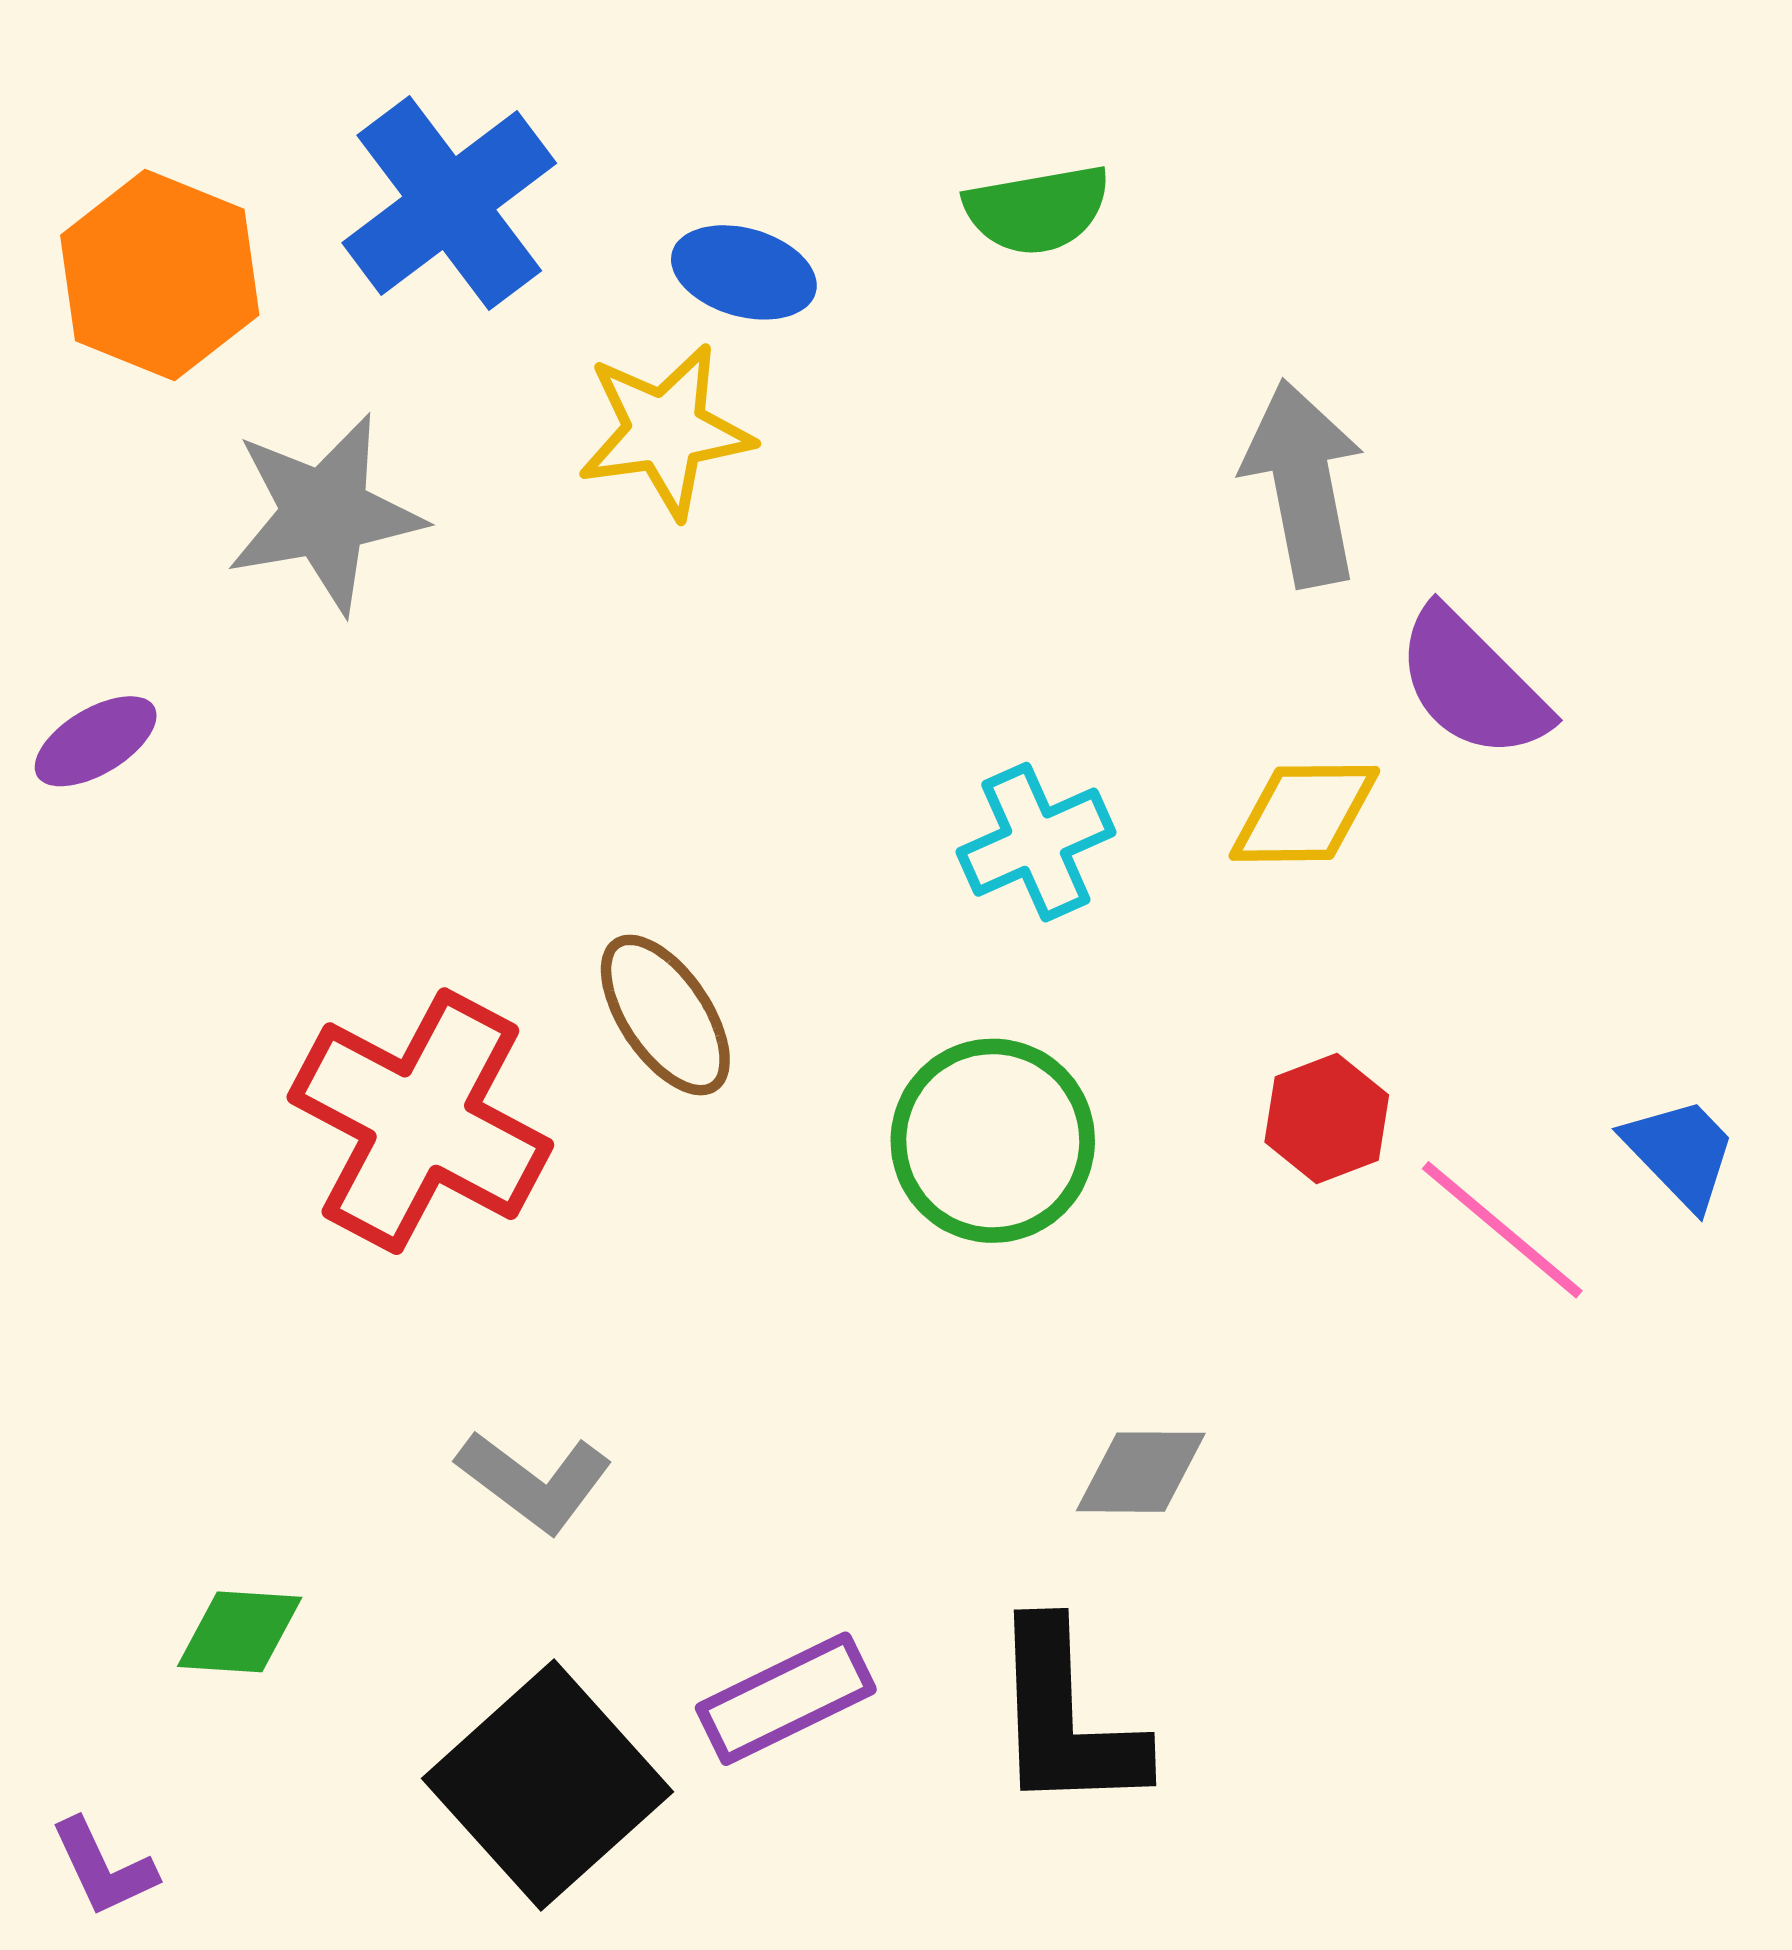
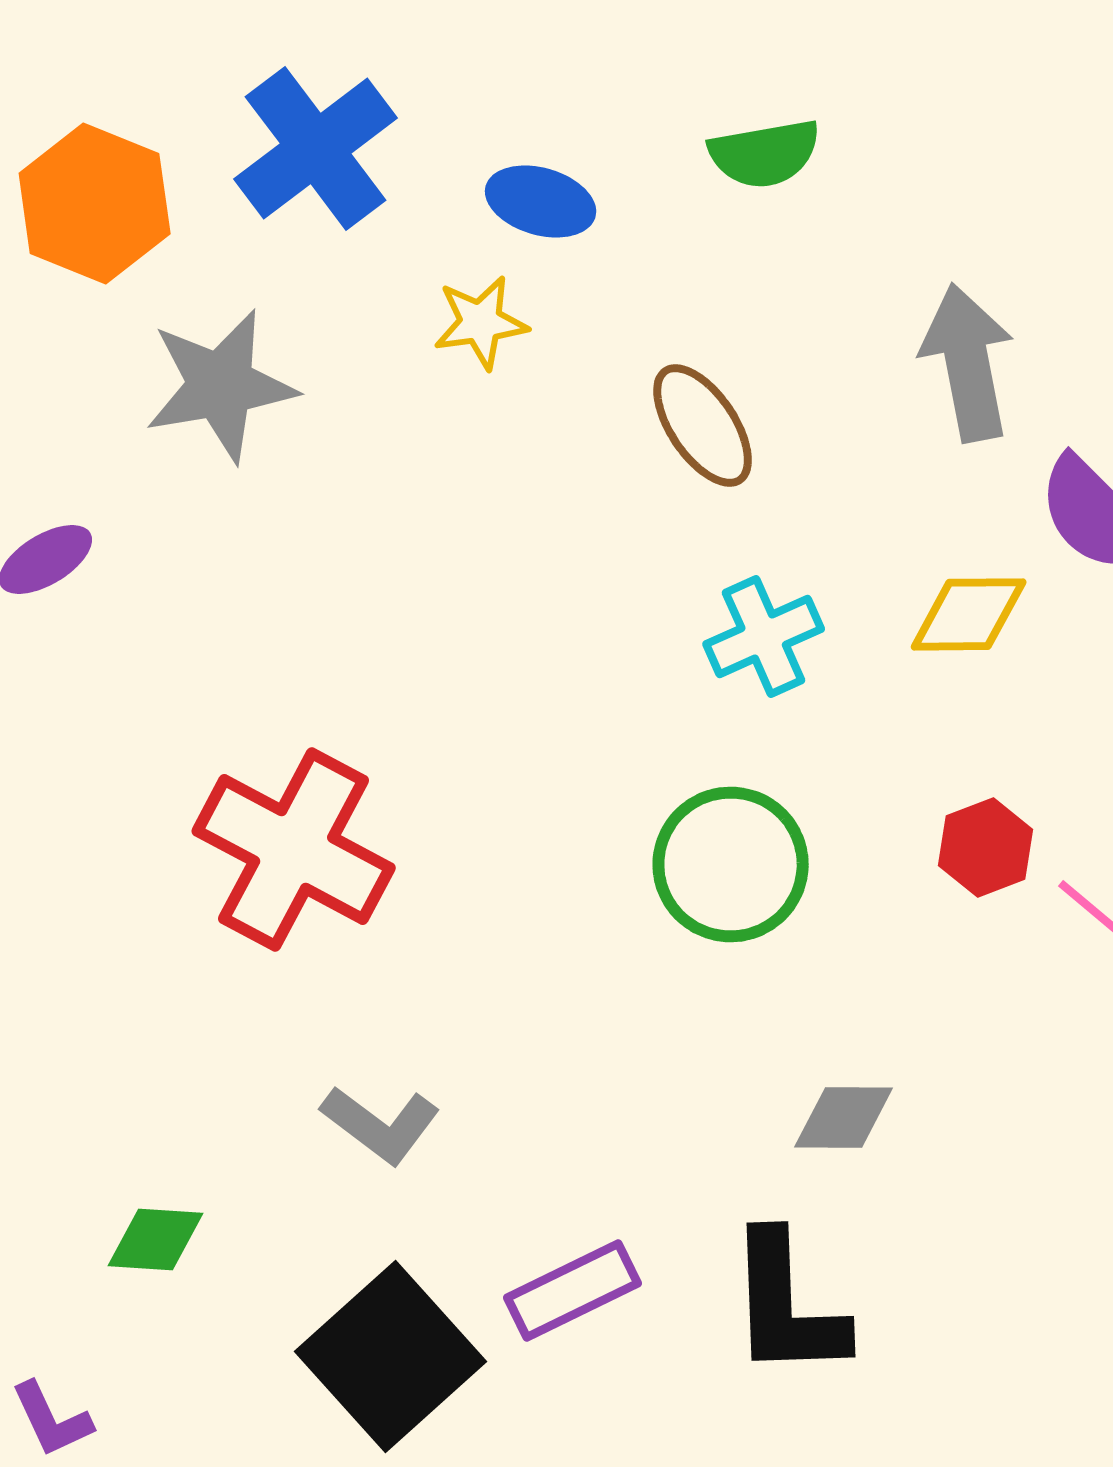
yellow star: (665, 431) -> (481, 322), size x0.7
brown ellipse: (665, 1015) -> (703, 425), moved

